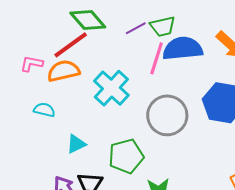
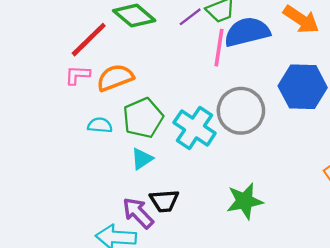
red line: (71, 45) -> (89, 40), moved
cyan cross: (111, 88) -> (195, 128), moved
green pentagon: (126, 156) -> (143, 118), moved

